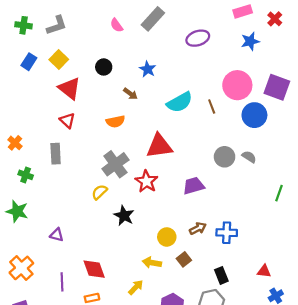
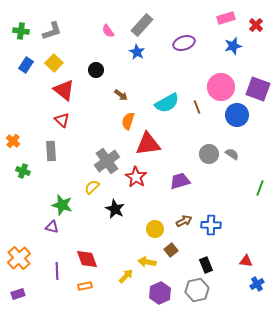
blue star: (148, 69) -> (137, 52), moved
orange semicircle: (115, 122) -> (128, 121), moved, turned 120
green star: (17, 211) -> (62, 205), moved
yellow arrow: (152, 263) -> (147, 262), moved

